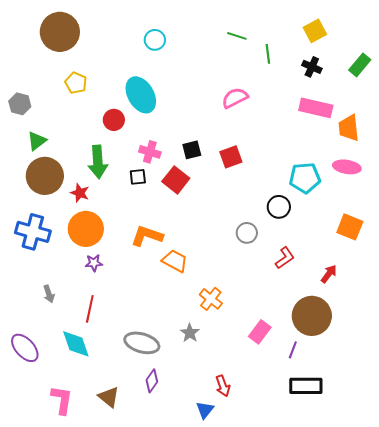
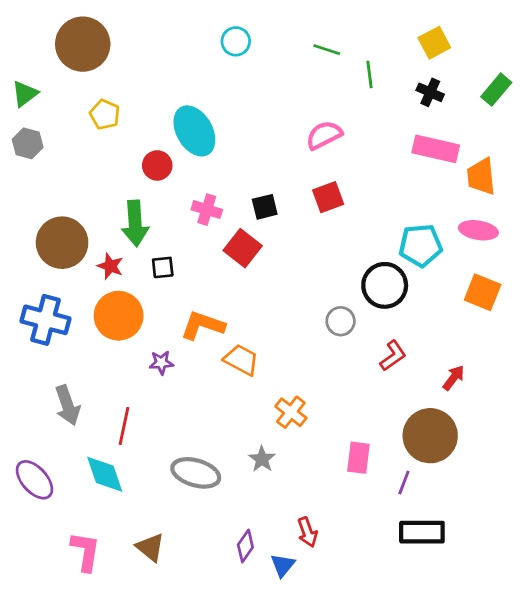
cyan circle: (155, 40) -> (236, 41), moved
green triangle: (37, 141) -> (25, 94), moved
red square: (231, 157) -> (328, 197), moved
black square: (138, 177) -> (163, 267), moved
black circle: (279, 207) -> (385, 285), size x1.4
orange square: (350, 227) -> (483, 292), moved
purple star: (94, 263) -> (161, 363), moved
gray arrow: (49, 294) -> (68, 405), size x1.6
pink rectangle: (260, 332) -> (358, 458), turned -30
purple diamond: (152, 381) -> (245, 546), moved

